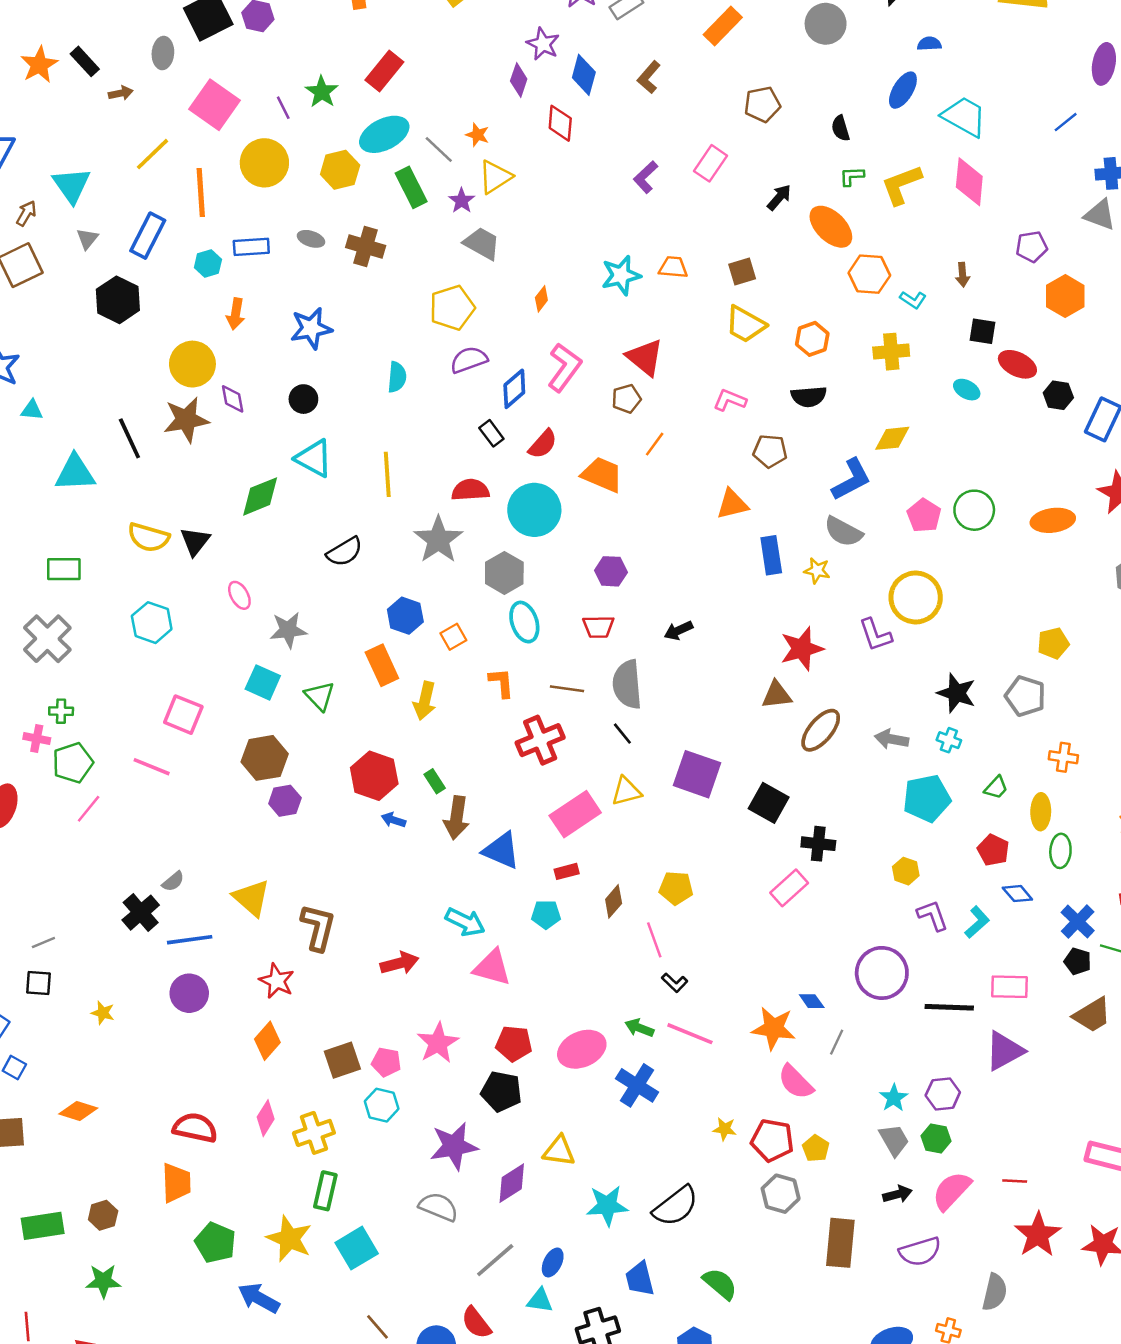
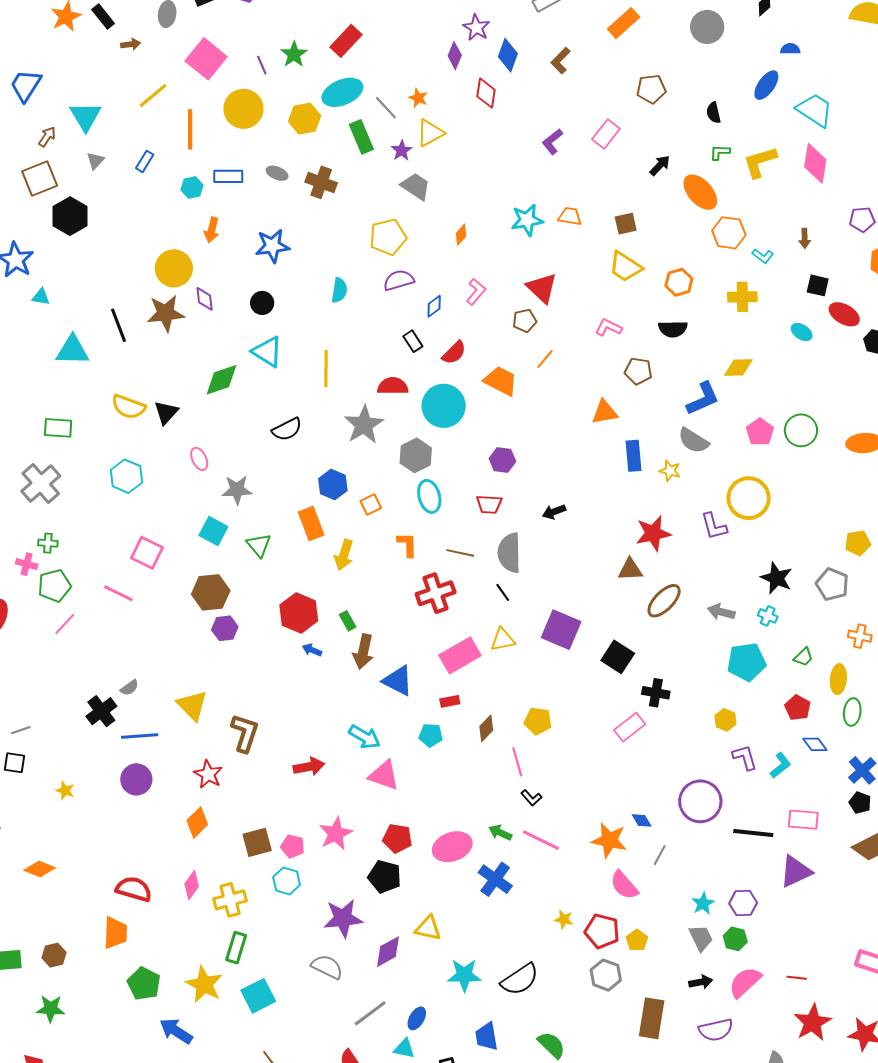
blue rectangle: (148, 236) -> (145, 161), size x0.6
black hexagon: (118, 300) -> (70, 216), moved
pink L-shape: (564, 367) -> (476, 292), size x0.7
blue diamond: (514, 389) -> (434, 306), size x0.7

